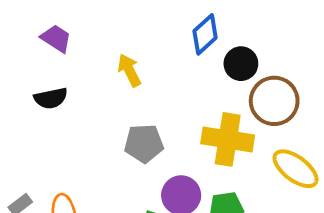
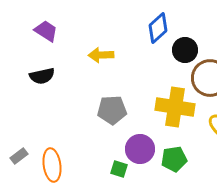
yellow arrow: (129, 70) -> (101, 55), turned -65

